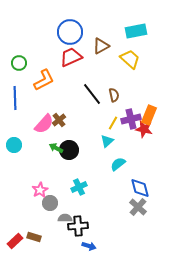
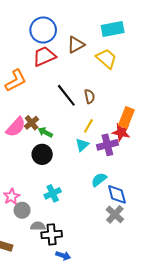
purple cross: (131, 119) -> (107, 145), moved
green arrow: (56, 148) -> (45, 132), moved
cyan semicircle: (118, 164) -> (99, 180), moved

